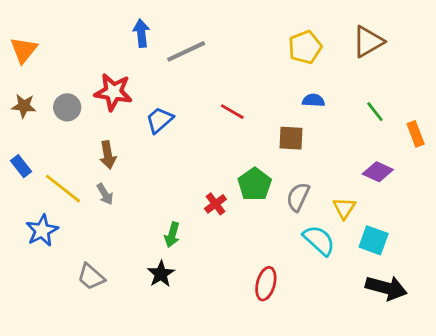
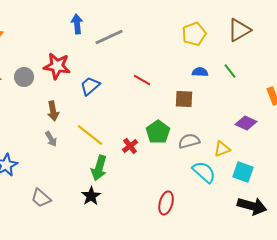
green line: (375, 112) -> (230, 71), moved
yellow line: (63, 189) -> (90, 135), moved
gray semicircle: (298, 197) -> (189, 141), turned 50
yellow triangle: (344, 208) -> (222, 149), turned 36
green arrow: (172, 235) -> (99, 168), size x1.4

